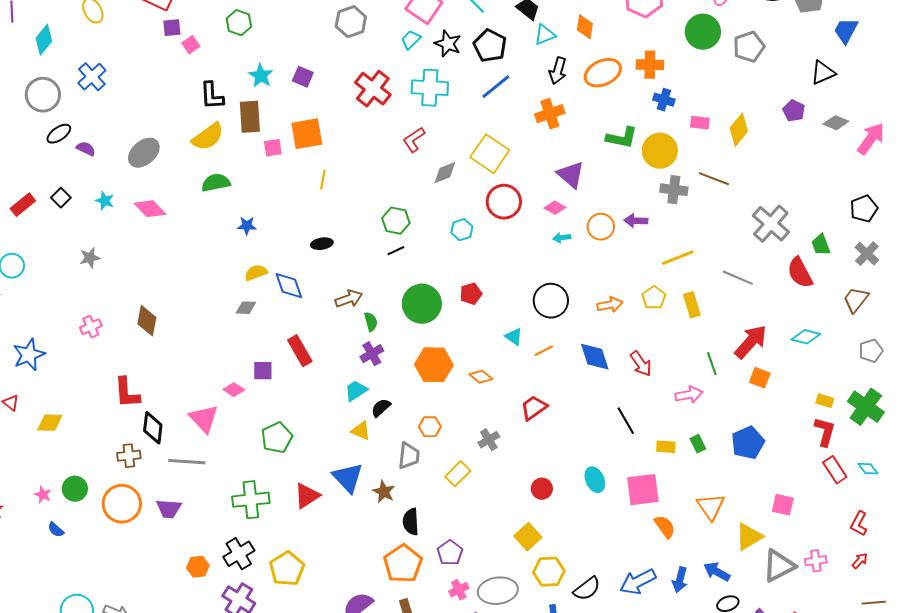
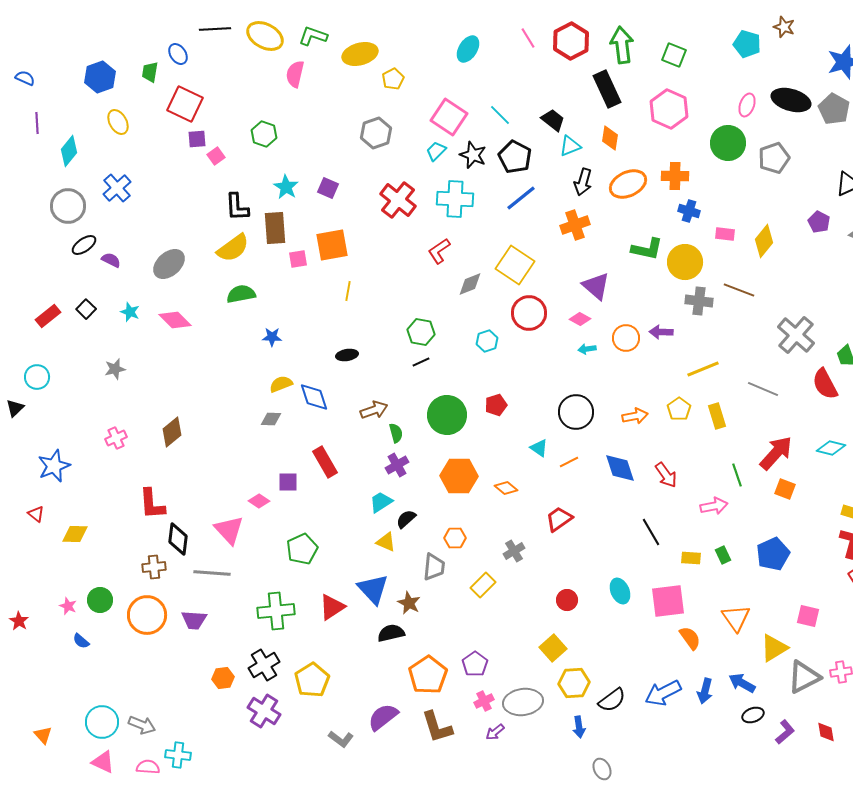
brown diamond: (147, 321) -> (172, 432), turned 40
black semicircle: (411, 522) -> (391, 633), moved, turned 80

